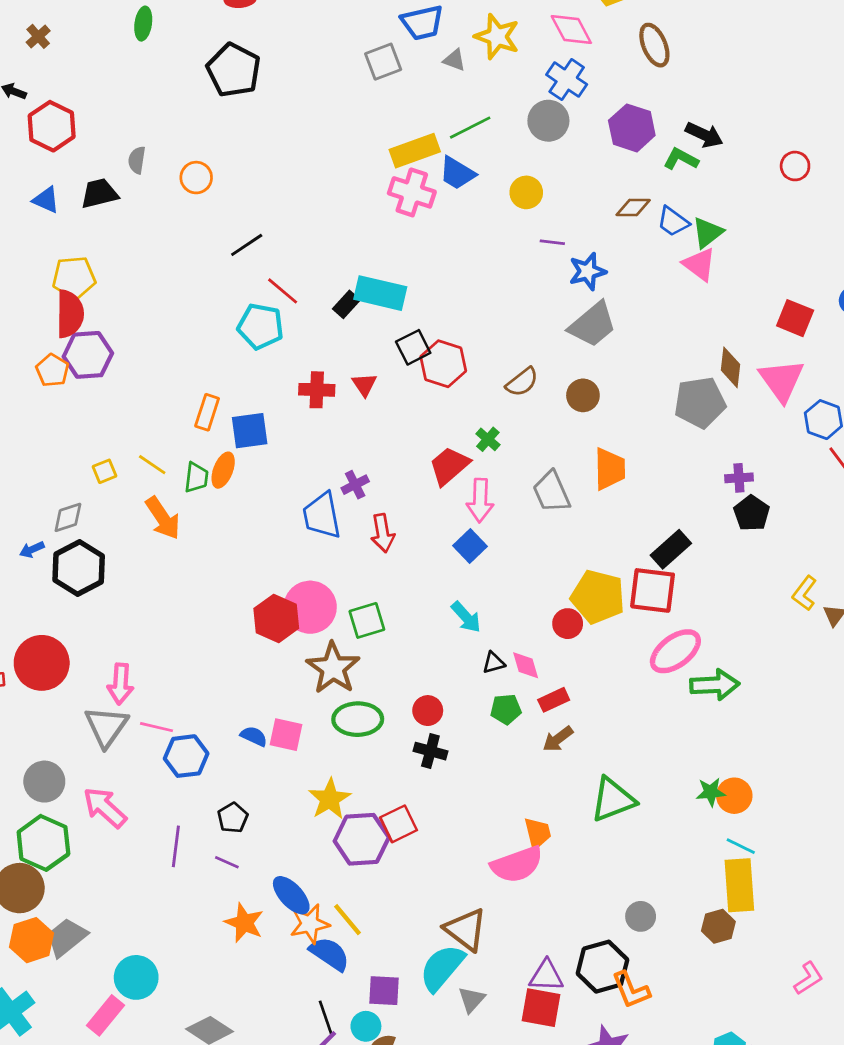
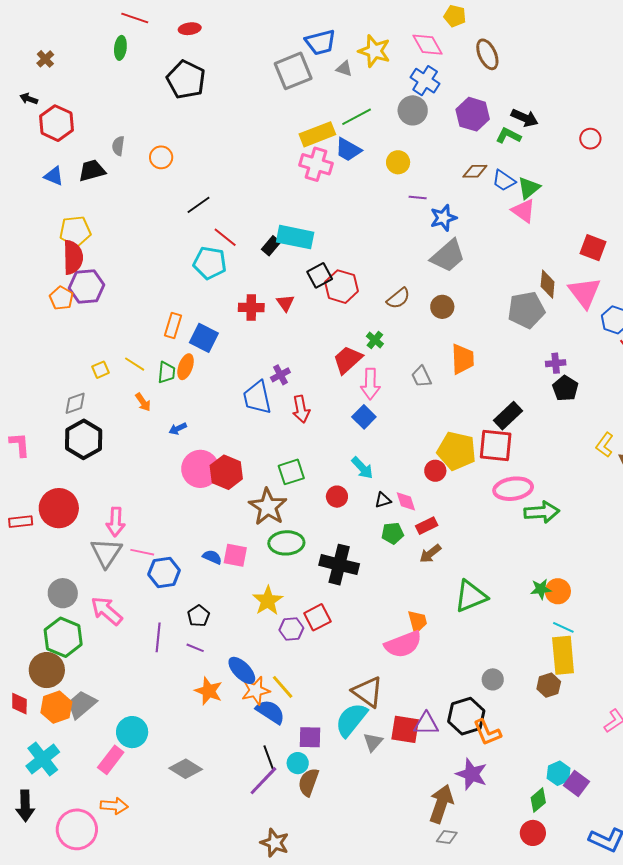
gray square: (383, 62) -> (293, 71), size x1.4
blue square: (250, 431) -> (204, 338), turned 36
gray trapezoid: (552, 492) -> (421, 377), size x0.7
orange arrow: (163, 518) -> (143, 402), size x0.6
blue arrow: (32, 550) -> (178, 429), moved
pink circle: (310, 607) -> (200, 469), moved
pink ellipse: (675, 651) -> (513, 489), turned 30
red circle: (428, 711) -> (337, 497), moved
black cross: (430, 751) -> (339, 565), size x1.6
purple hexagon: (362, 839) -> (291, 629), size x0.6
red square: (541, 1008) -> (405, 729), moved

